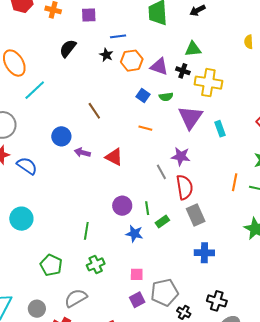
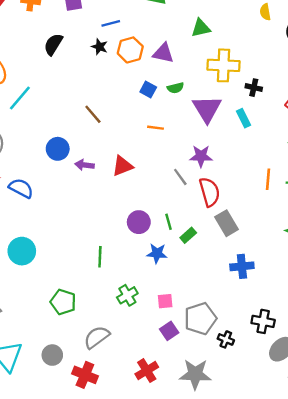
black cross: (183, 71) -> (254, 88), moved
red triangle: (114, 157) -> (122, 166), turned -42
green cross: (96, 264) -> (127, 295), moved

